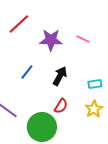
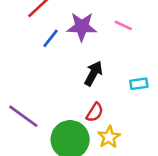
blue line: (27, 72) -> (51, 38), moved
yellow star: (94, 109) -> (109, 137), moved

